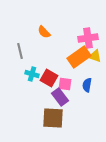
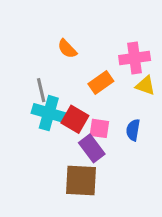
gray line: (20, 51) -> (41, 90), moved
orange rectangle: (79, 57) -> (101, 82), moved, size x0.7
cyan cross: (32, 74) -> (49, 113), size x1.5

